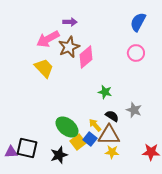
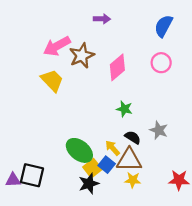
purple arrow: (70, 22) -> (102, 19), moved
pink diamond: (86, 57) -> (117, 67), moved
black star: (59, 155) -> (89, 184), moved

